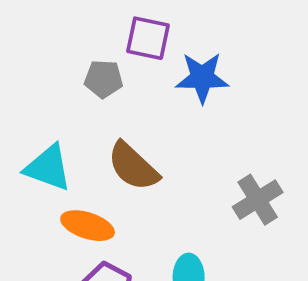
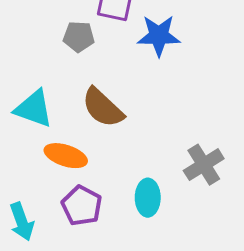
gray cross: (258, 200) -> (204, 165), moved

